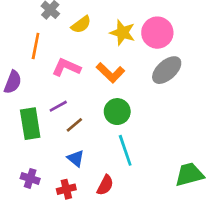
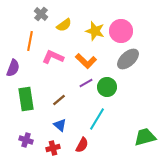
purple line: (58, 106) -> (86, 83), moved
green circle: (117, 112) -> (107, 87), moved
cyan line: (125, 150) -> (97, 119), turned 50

